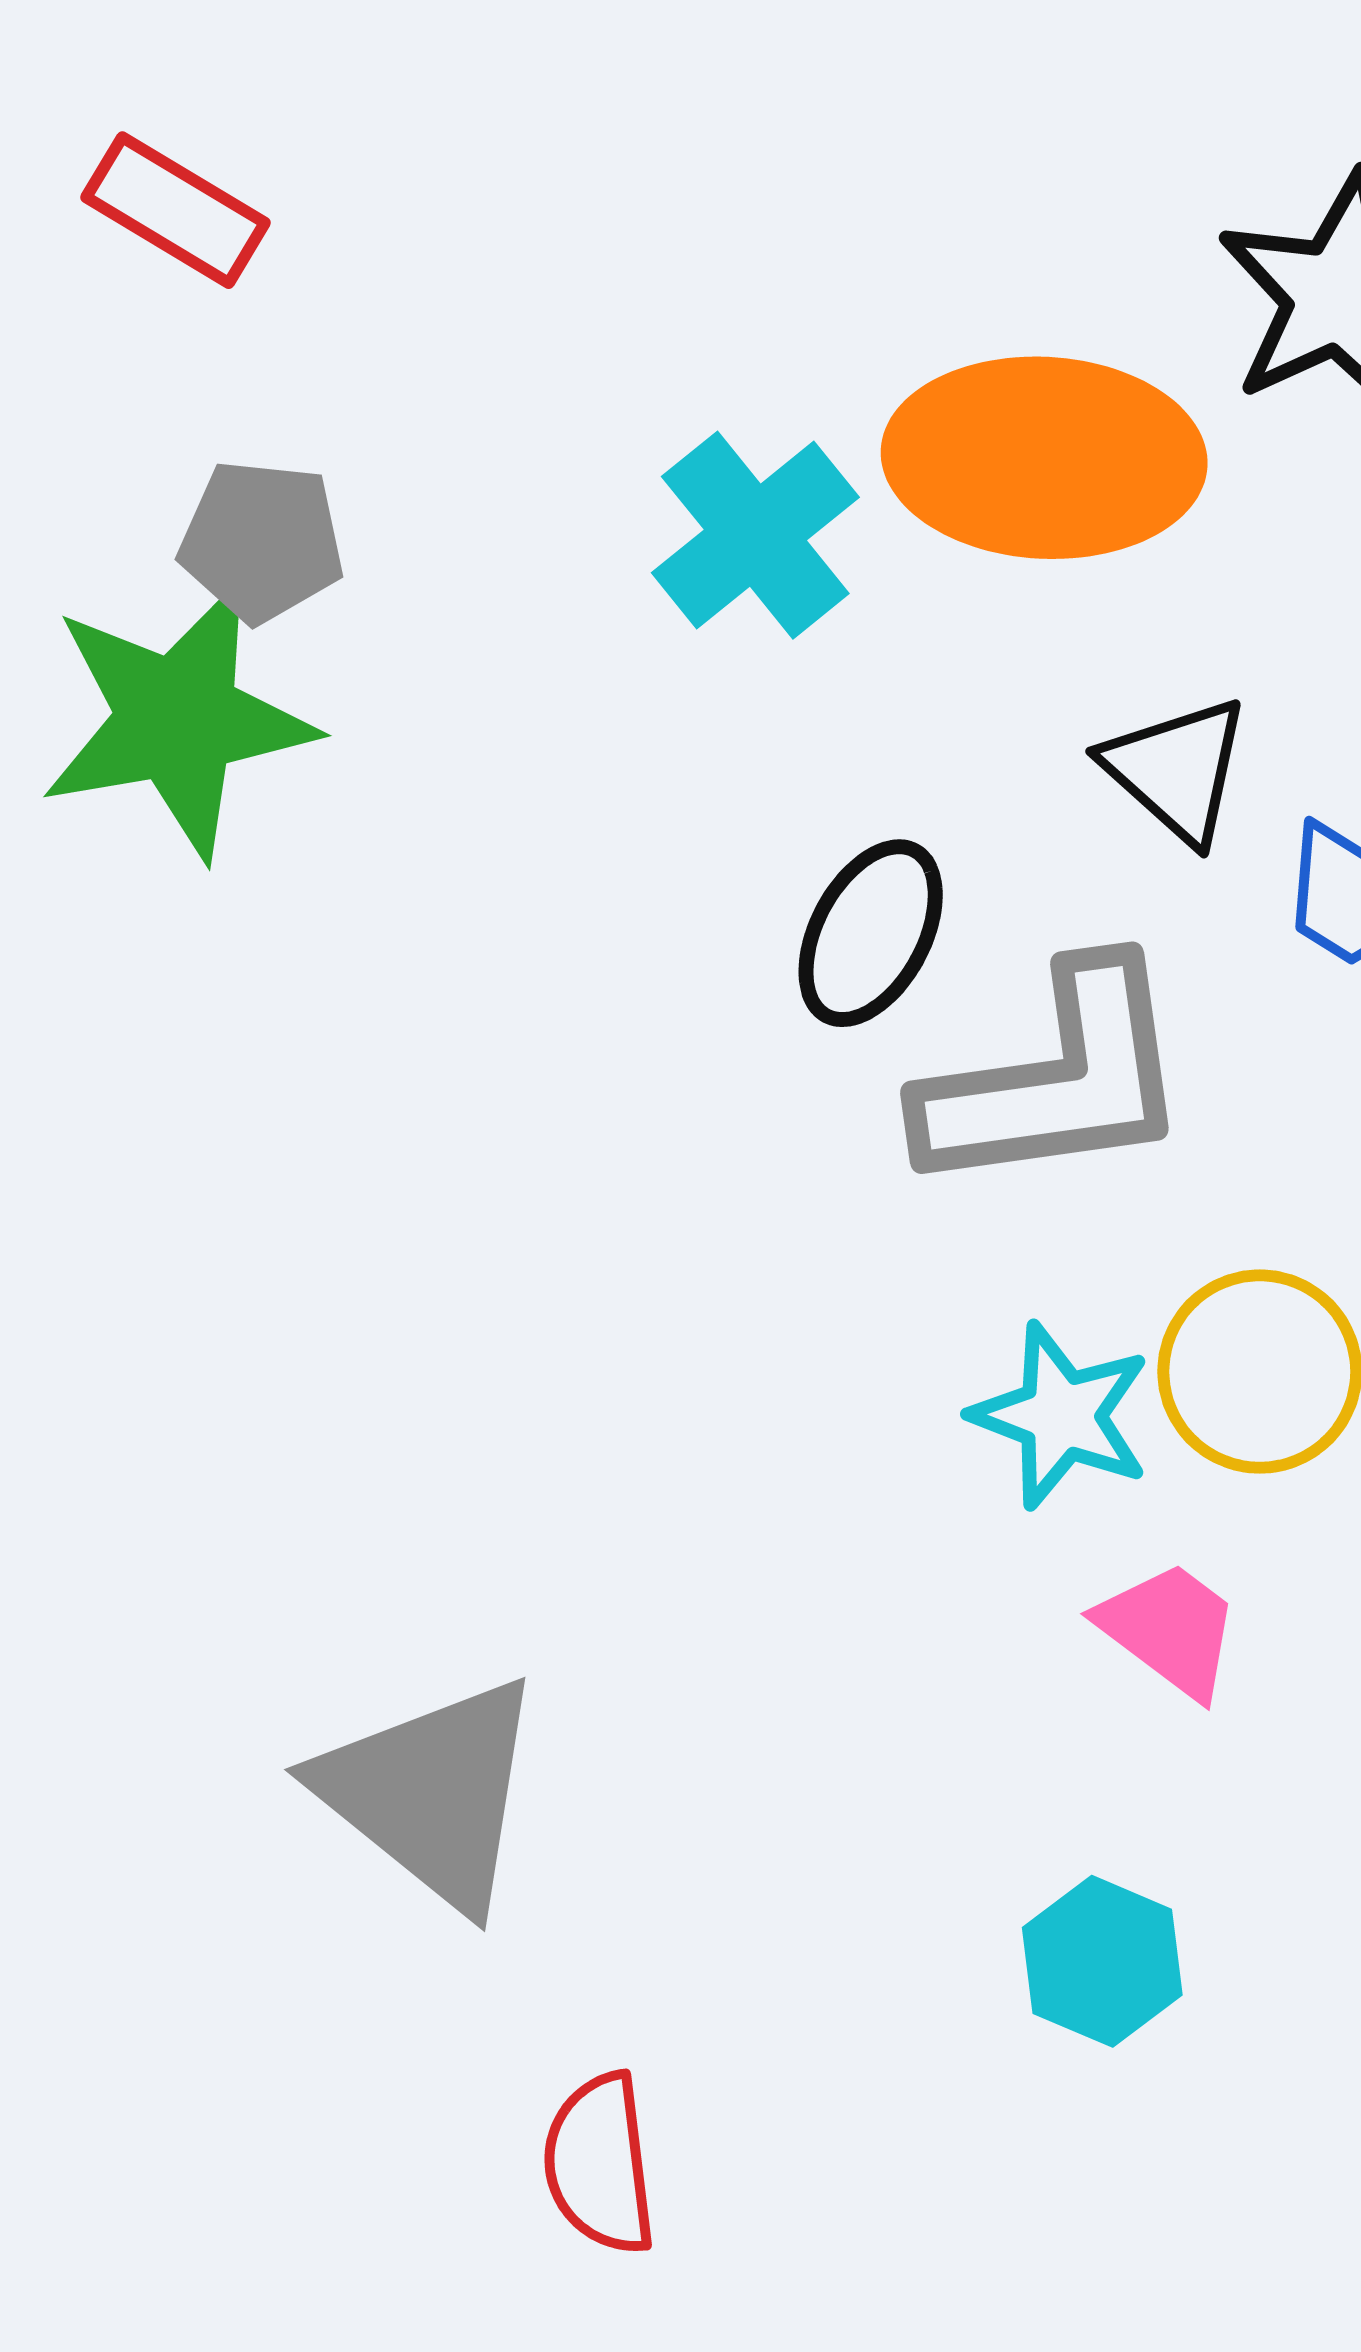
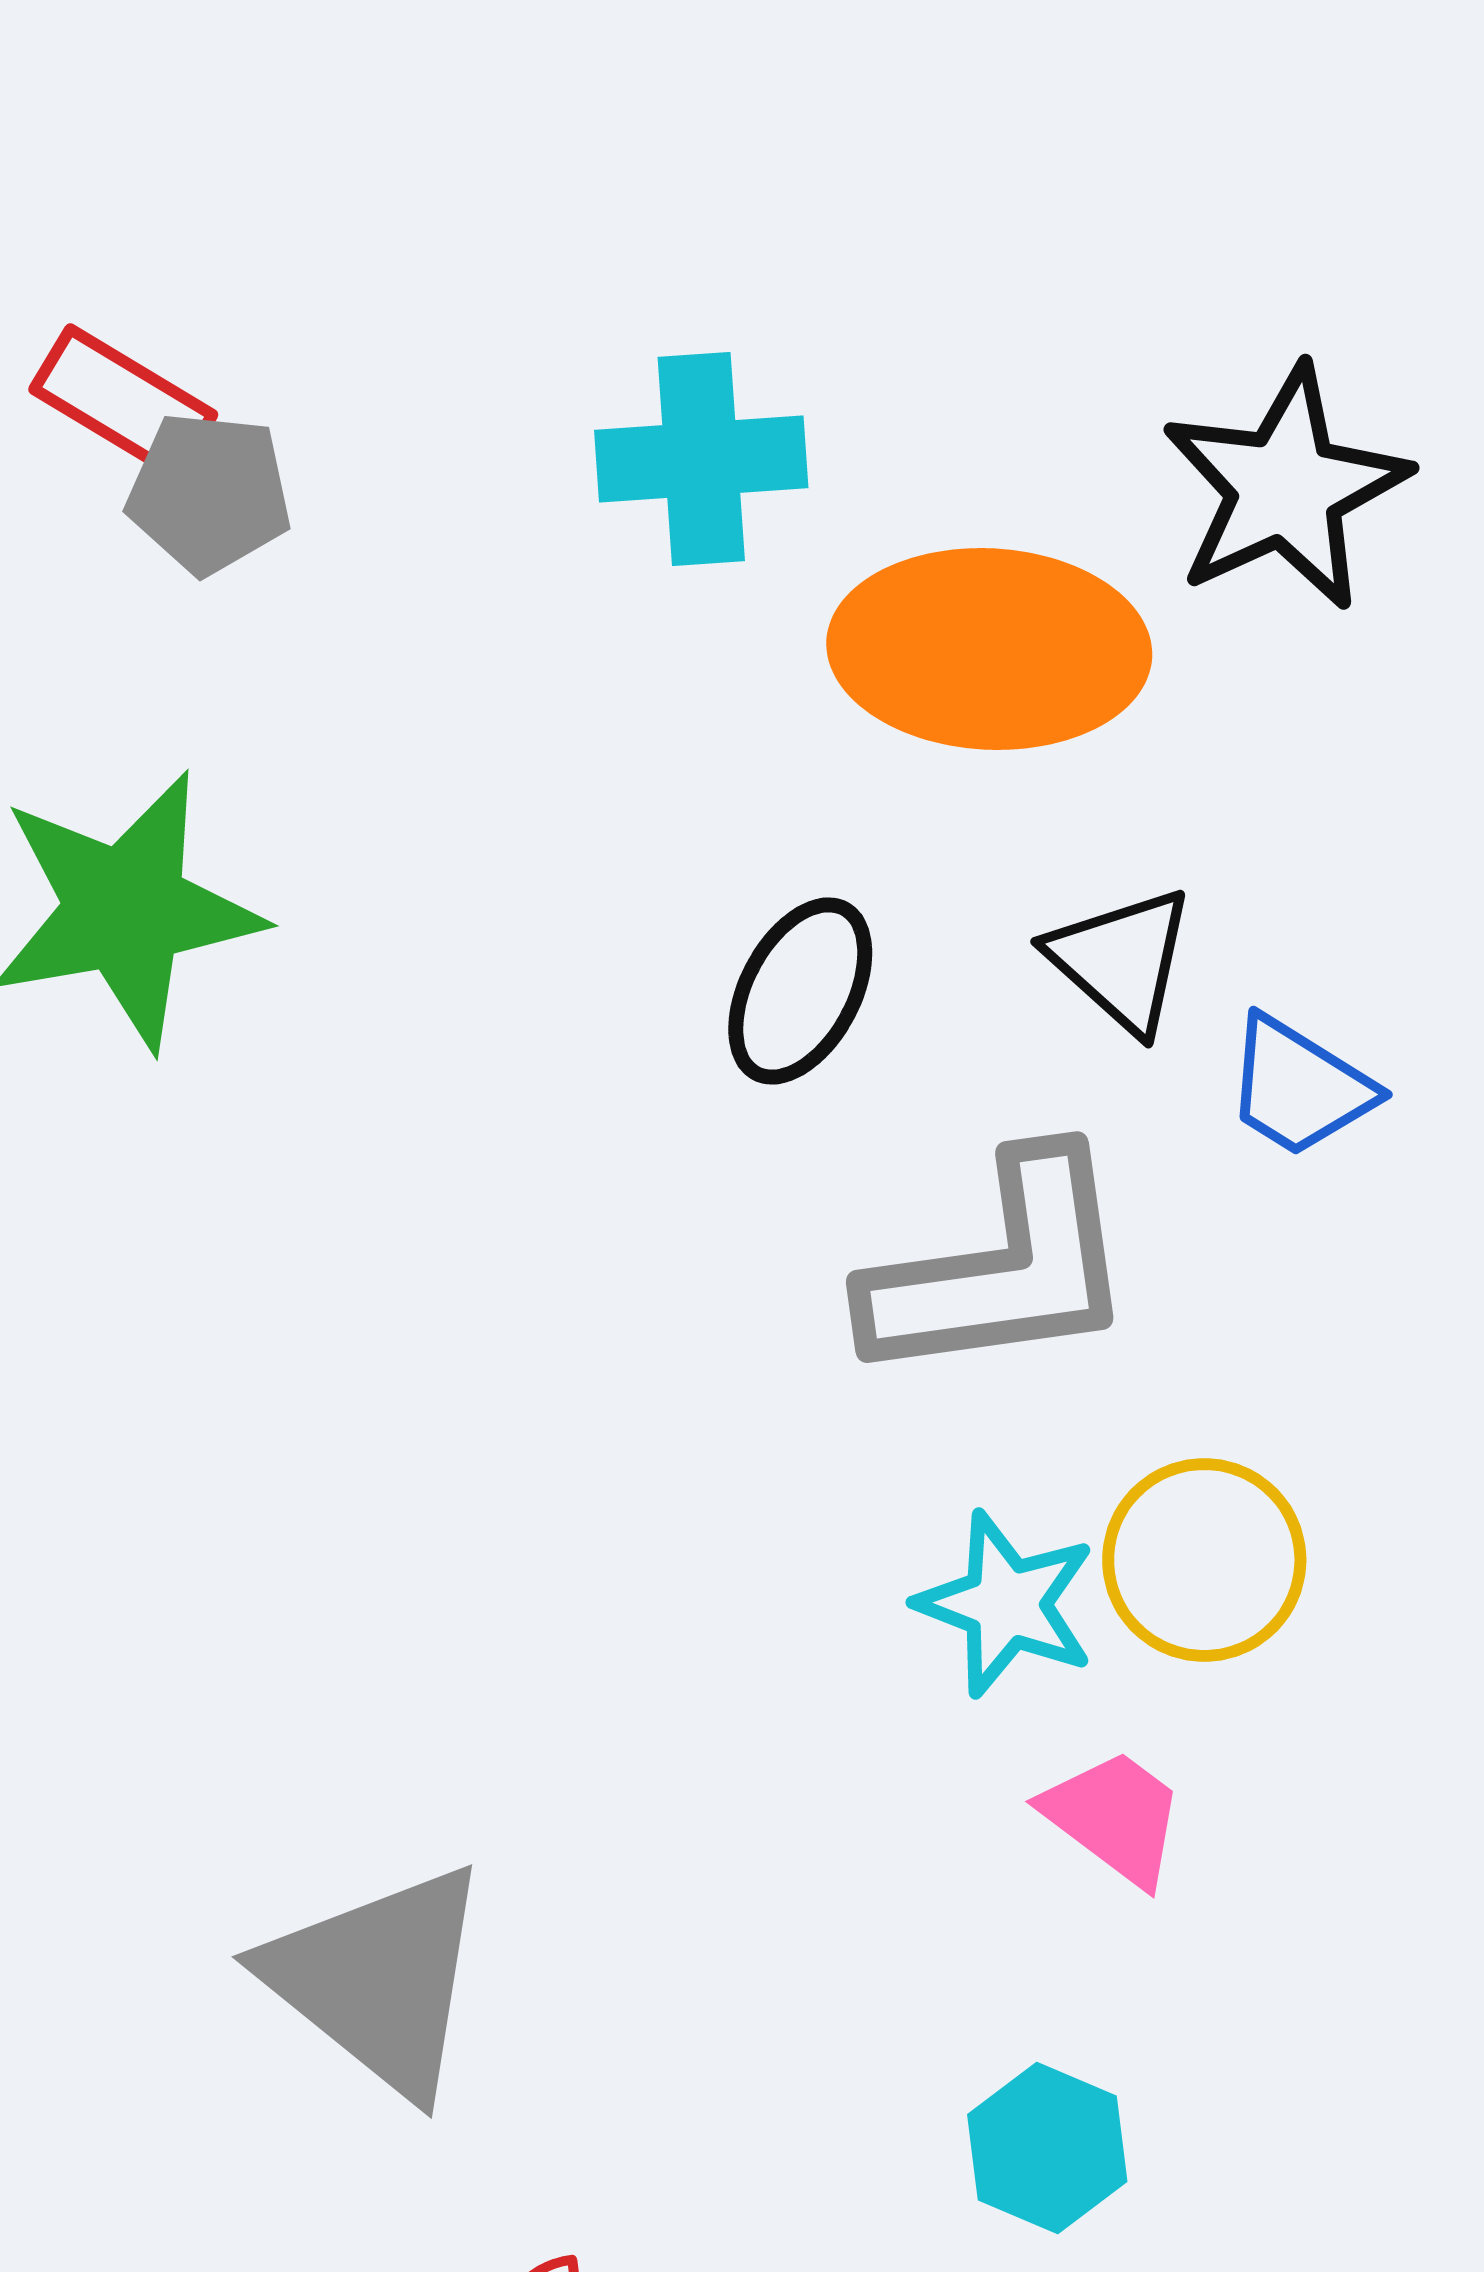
cyan cross: (755, 535) -> (701, 459), moved, turned 35
gray pentagon: (262, 541) -> (209, 493), moved
black ellipse: (871, 933) -> (800, 991), moved

